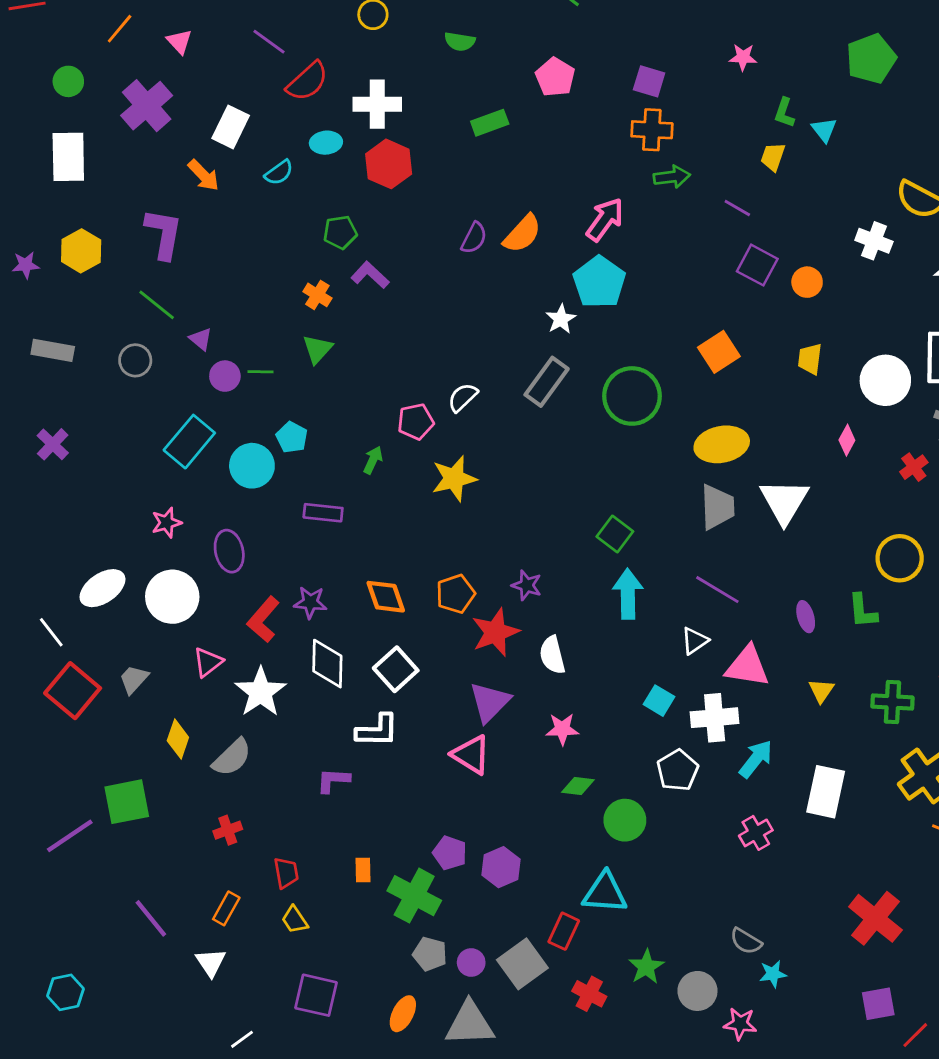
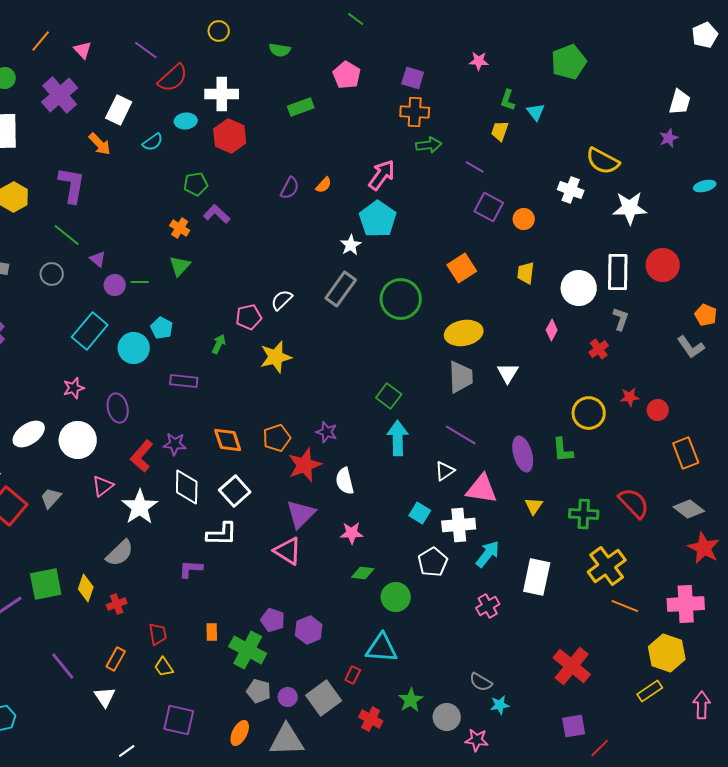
orange semicircle: (522, 234) -> (324, 185), size x0.6
white triangle: (784, 501) -> (508, 373), size x0.6
purple ellipse: (806, 617) -> (523, 454), size x1.6
yellow diamond: (178, 739) -> (86, 588), moved
red rectangle: (564, 931) -> (353, 675), size x0.7

